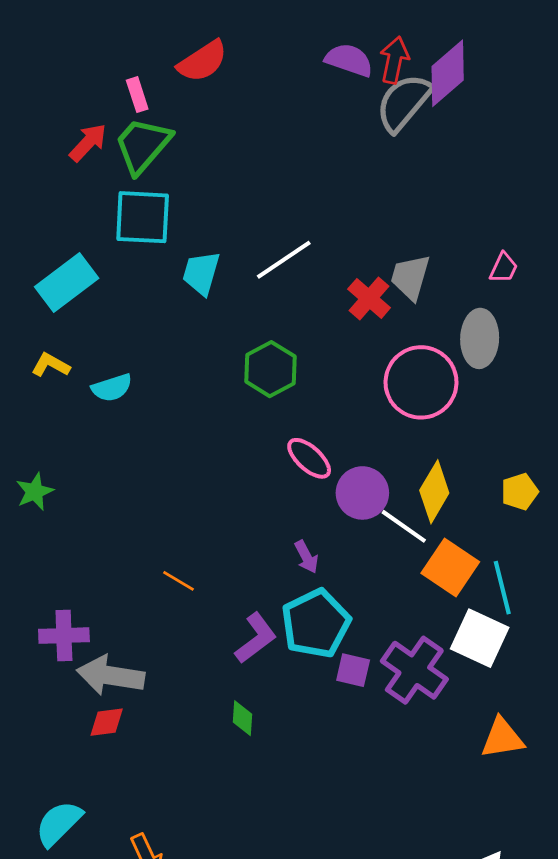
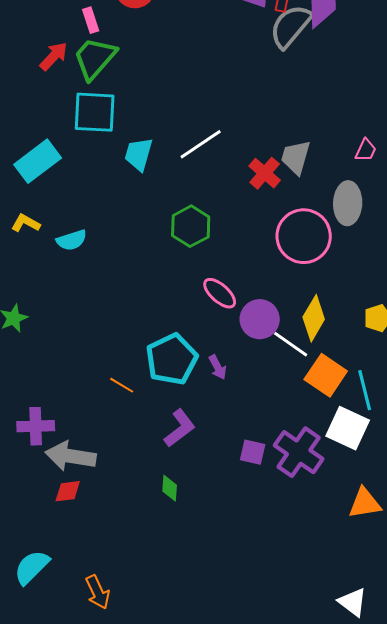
cyan pentagon: (316, 624) -> (172, 359), moved

